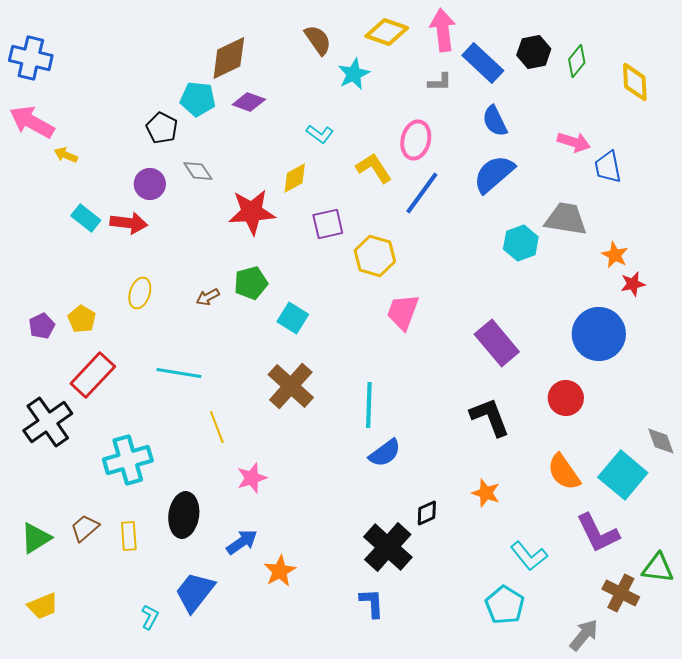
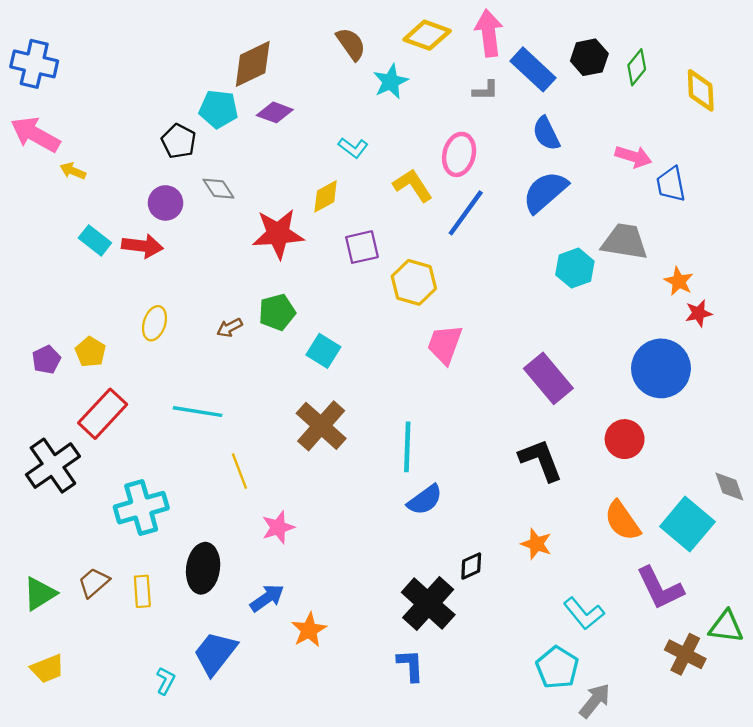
gray arrow: (584, 635) -> (595, 701), moved

